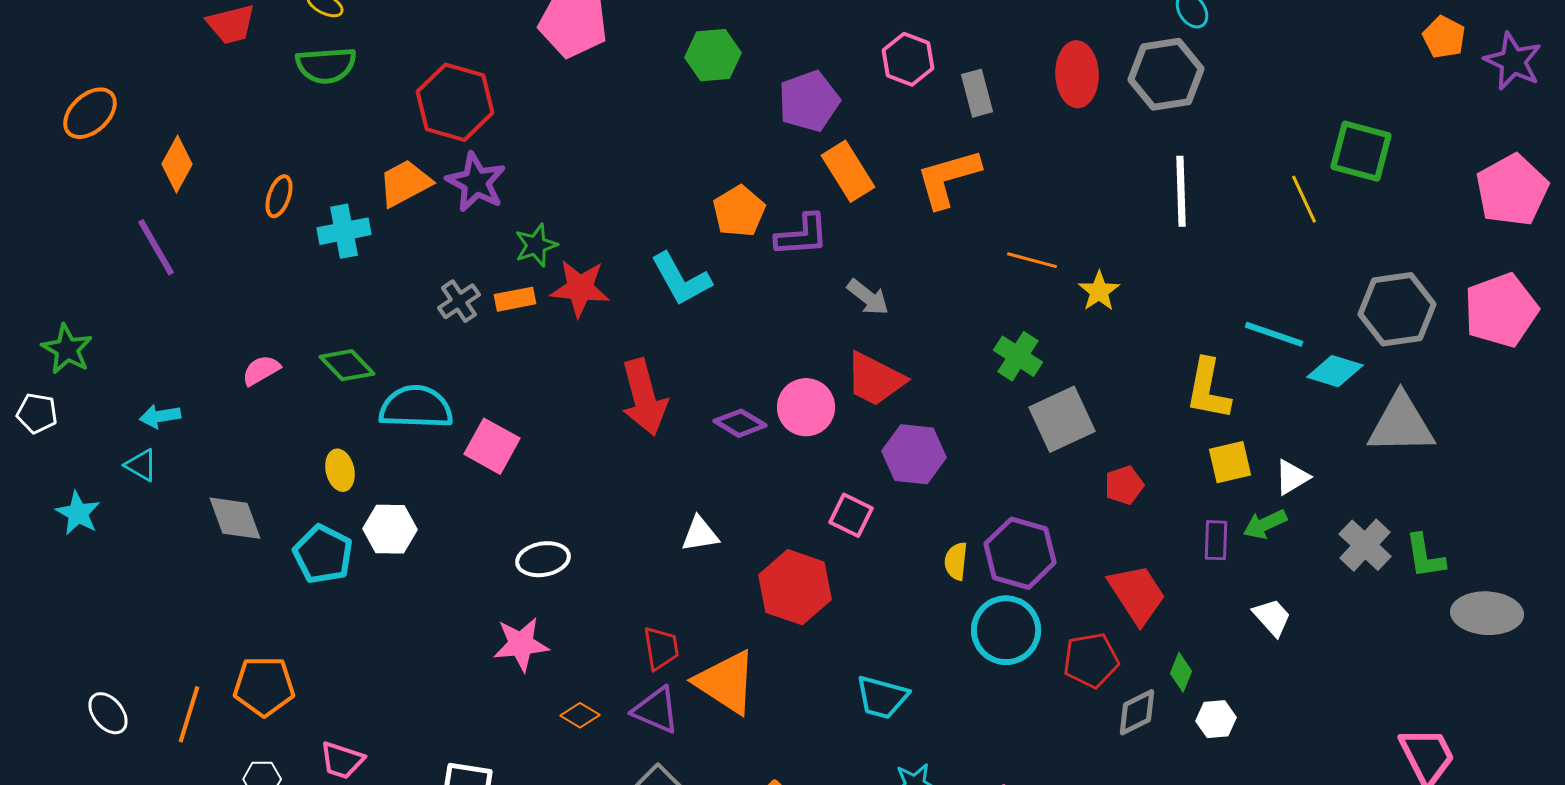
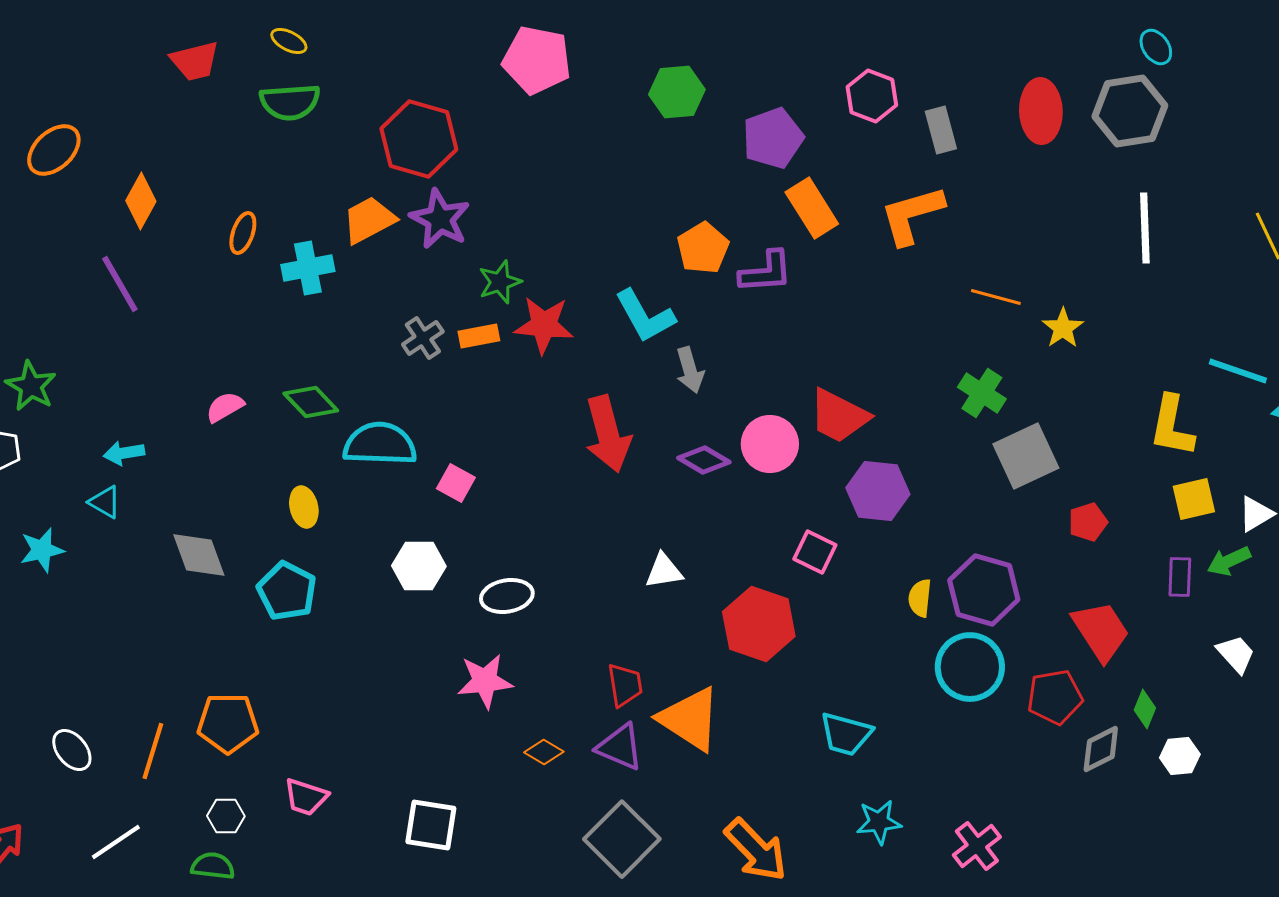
gray arrow: (868, 297) -> (690, 370), moved, turned 36
pink square: (492, 446) -> (456, 483), size x0.7
cyan star: (78, 513) -> (42, 550), turned 30
white hexagon: (390, 529) -> (419, 566), moved

